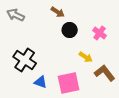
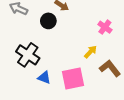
black circle: (70, 30) -> (48, 21), moved
yellow arrow: (86, 57) -> (90, 52), turned -80

